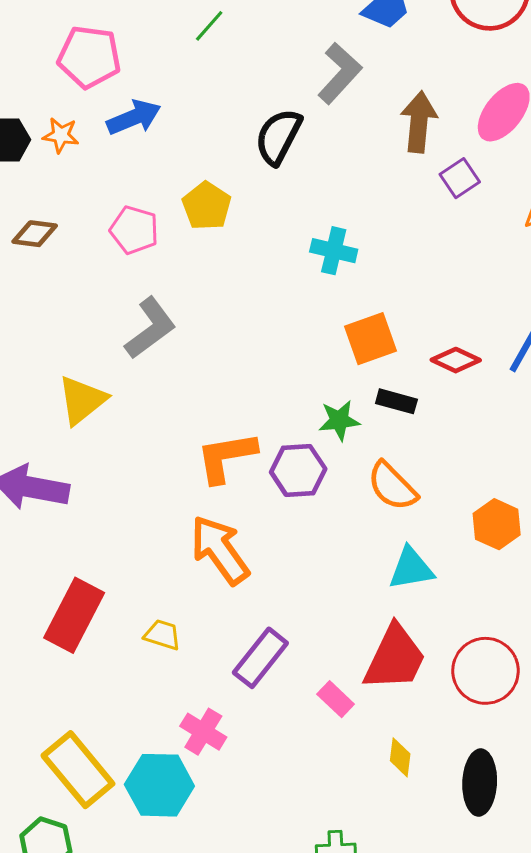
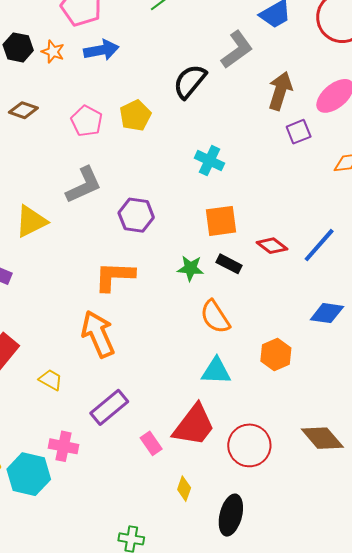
purple hexagon: (298, 471) -> (136, 215), moved
pink cross: (203, 732) -> (63, 446), turned -32

